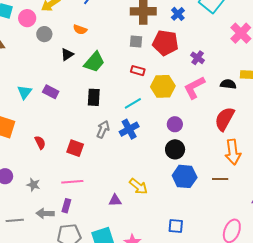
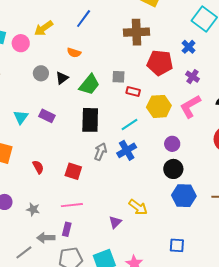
blue cross: (178, 14) -> (189, 47), moved
gray circle: (44, 34) -> (41, 73), moved
gray square: (136, 42) -> (119, 77), moved
black rectangle: (94, 97) -> (90, 120), size x1.4
purple triangle: (115, 200) -> (115, 222), turned -40
gray line: (15, 220) -> (24, 252), moved, turned -30

